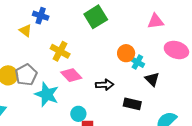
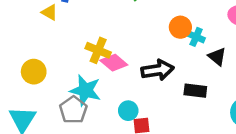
yellow cross: (60, 51) -> (98, 50), moved
gray pentagon: (26, 75) -> (73, 110), moved
black arrow: (105, 85) -> (158, 70), size x1.4

